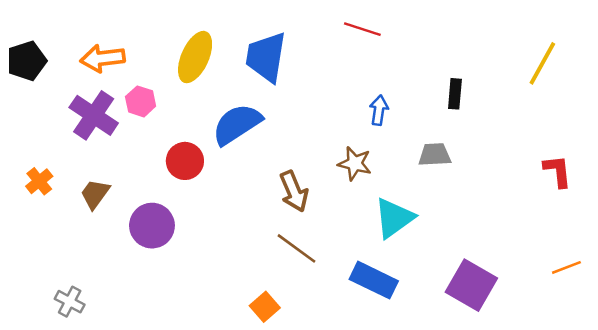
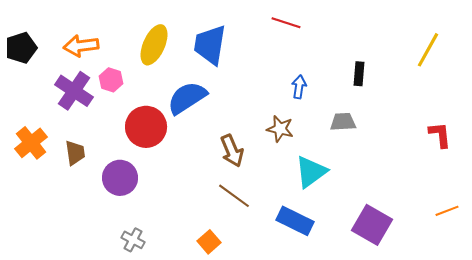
red circle: (185, 161) -> (146, 127), size x1.4
orange cross: (39, 181) -> (31, 143), size x1.5
brown trapezoid: (95, 194) -> (75, 153), turned 136
gray cross: (70, 302) -> (133, 240), moved

